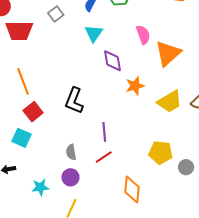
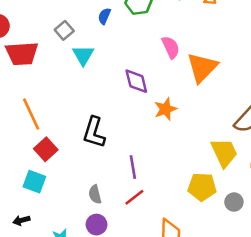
cyan triangle: (94, 33) -> (83, 55), moved
yellow trapezoid: (170, 101) -> (224, 153), moved, turned -80

